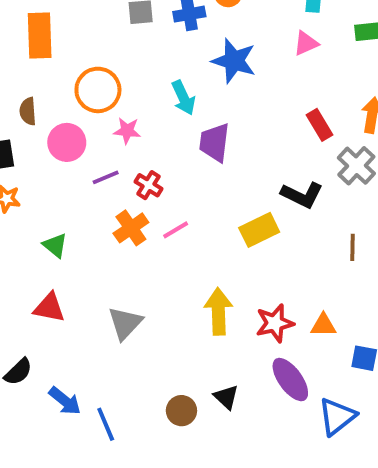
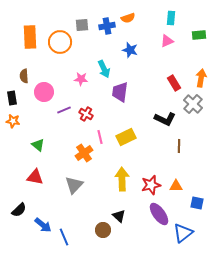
blue star: (234, 61) -> (130, 50), size x0.7
orange circle: (98, 90) -> (60, 42), moved
pink star: (127, 131) -> (81, 79), moved
orange cross: (131, 228) -> (84, 153), moved
pink line: (176, 230) -> (100, 137), turned -72
yellow rectangle: (259, 230) -> (126, 137), moved
brown line: (353, 247) -> (179, 146), moved
black triangle: (226, 397) -> (119, 216), moved

